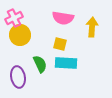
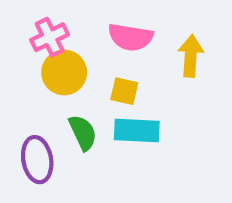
pink cross: (14, 18) -> (50, 37), moved
yellow circle: (20, 35) -> (64, 72), moved

